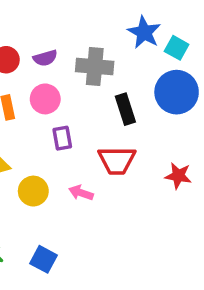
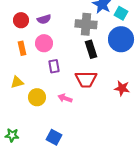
gray cross: (95, 67) -> (86, 24), moved
blue square: (44, 259) -> (54, 137), moved

